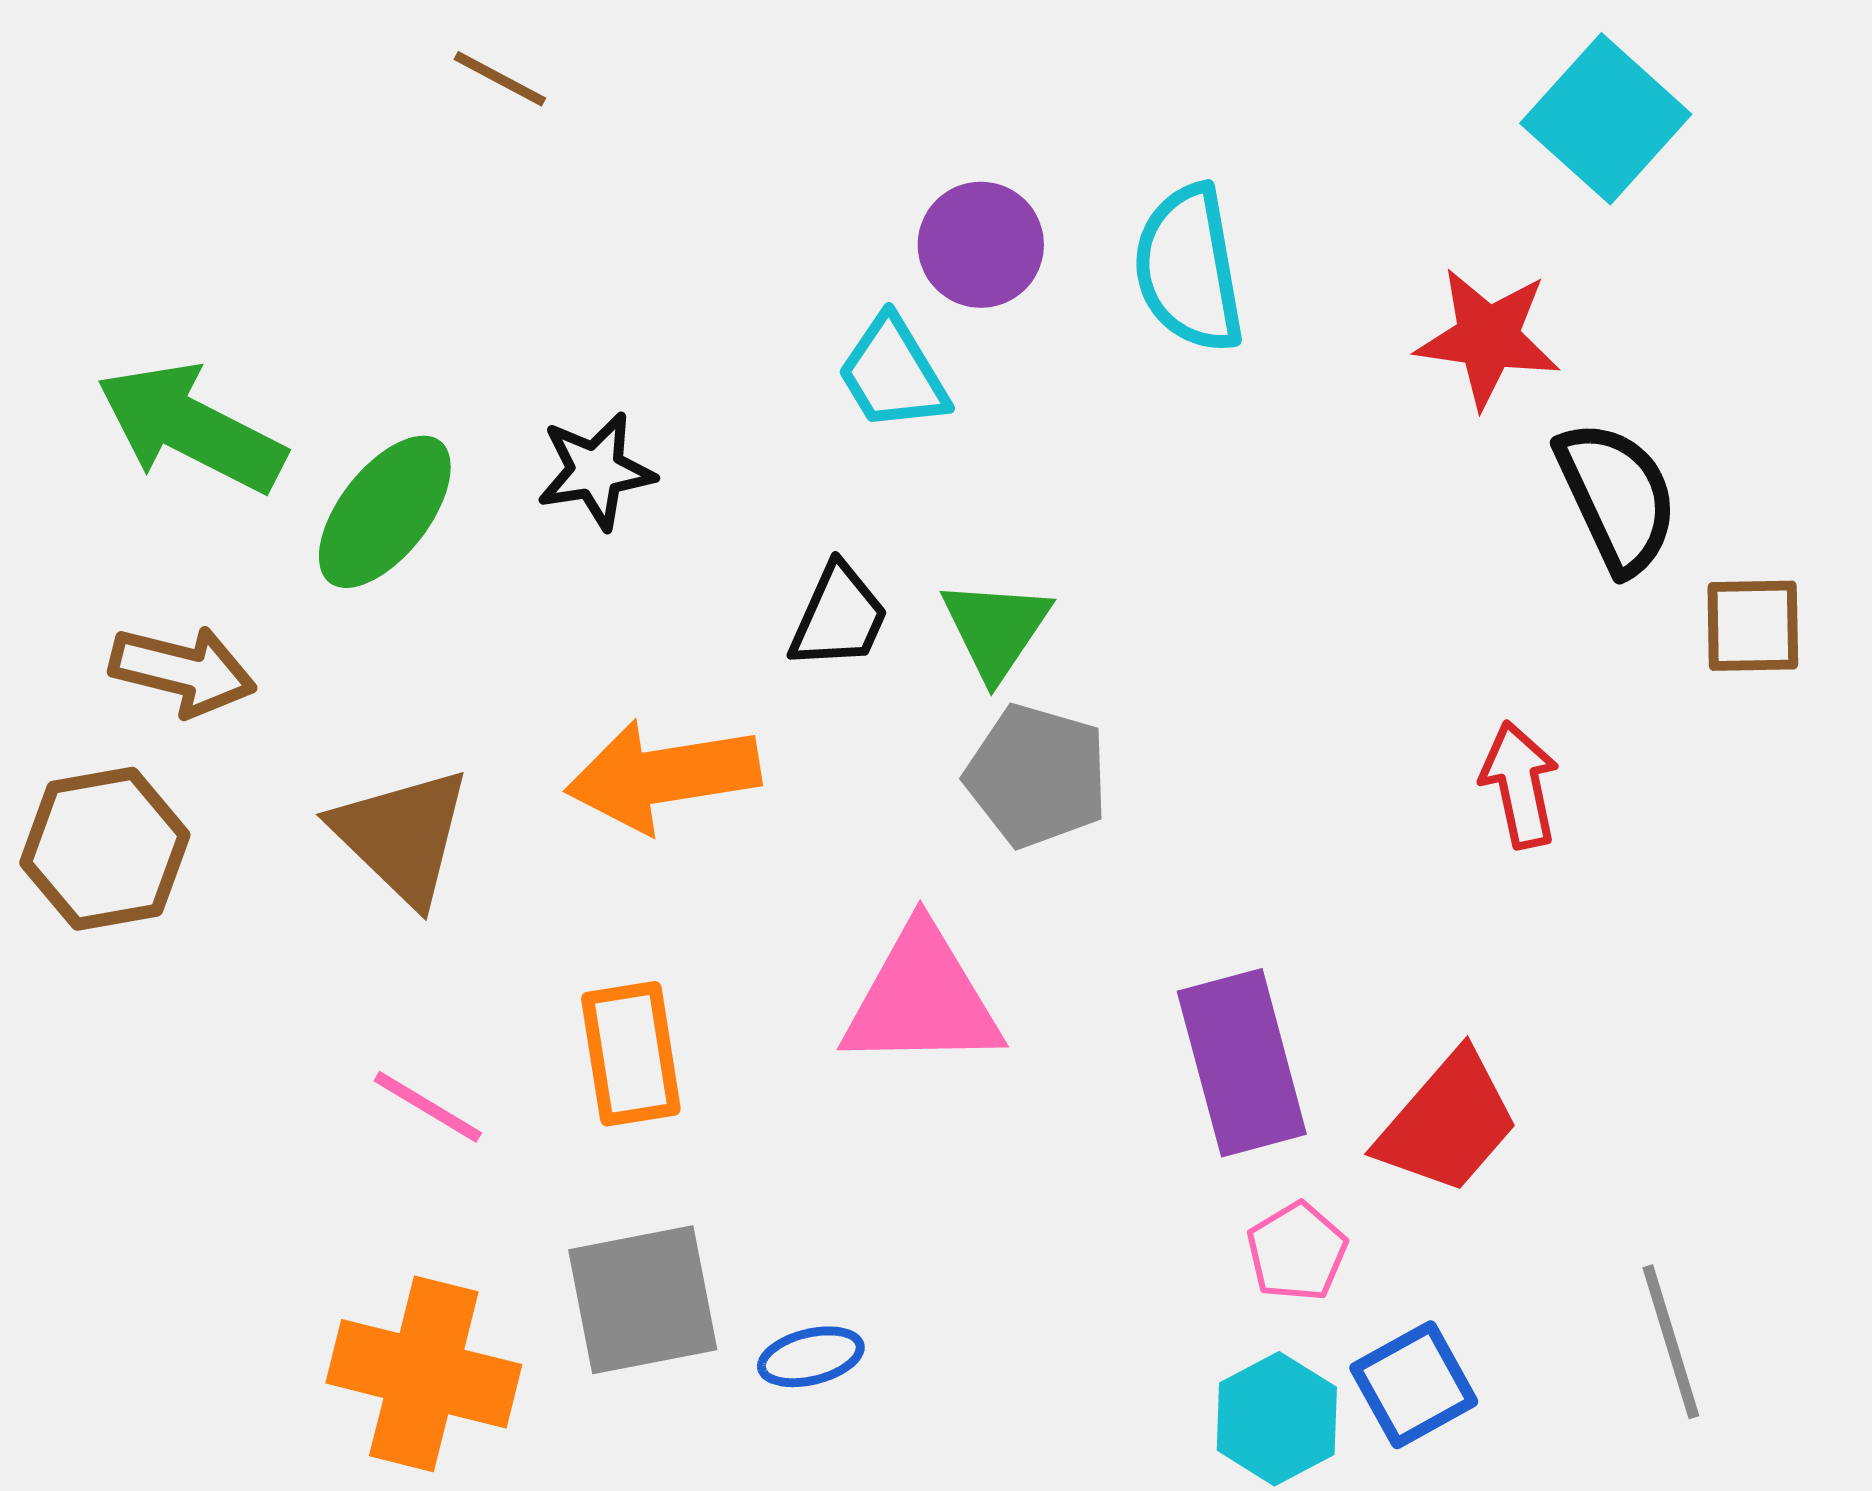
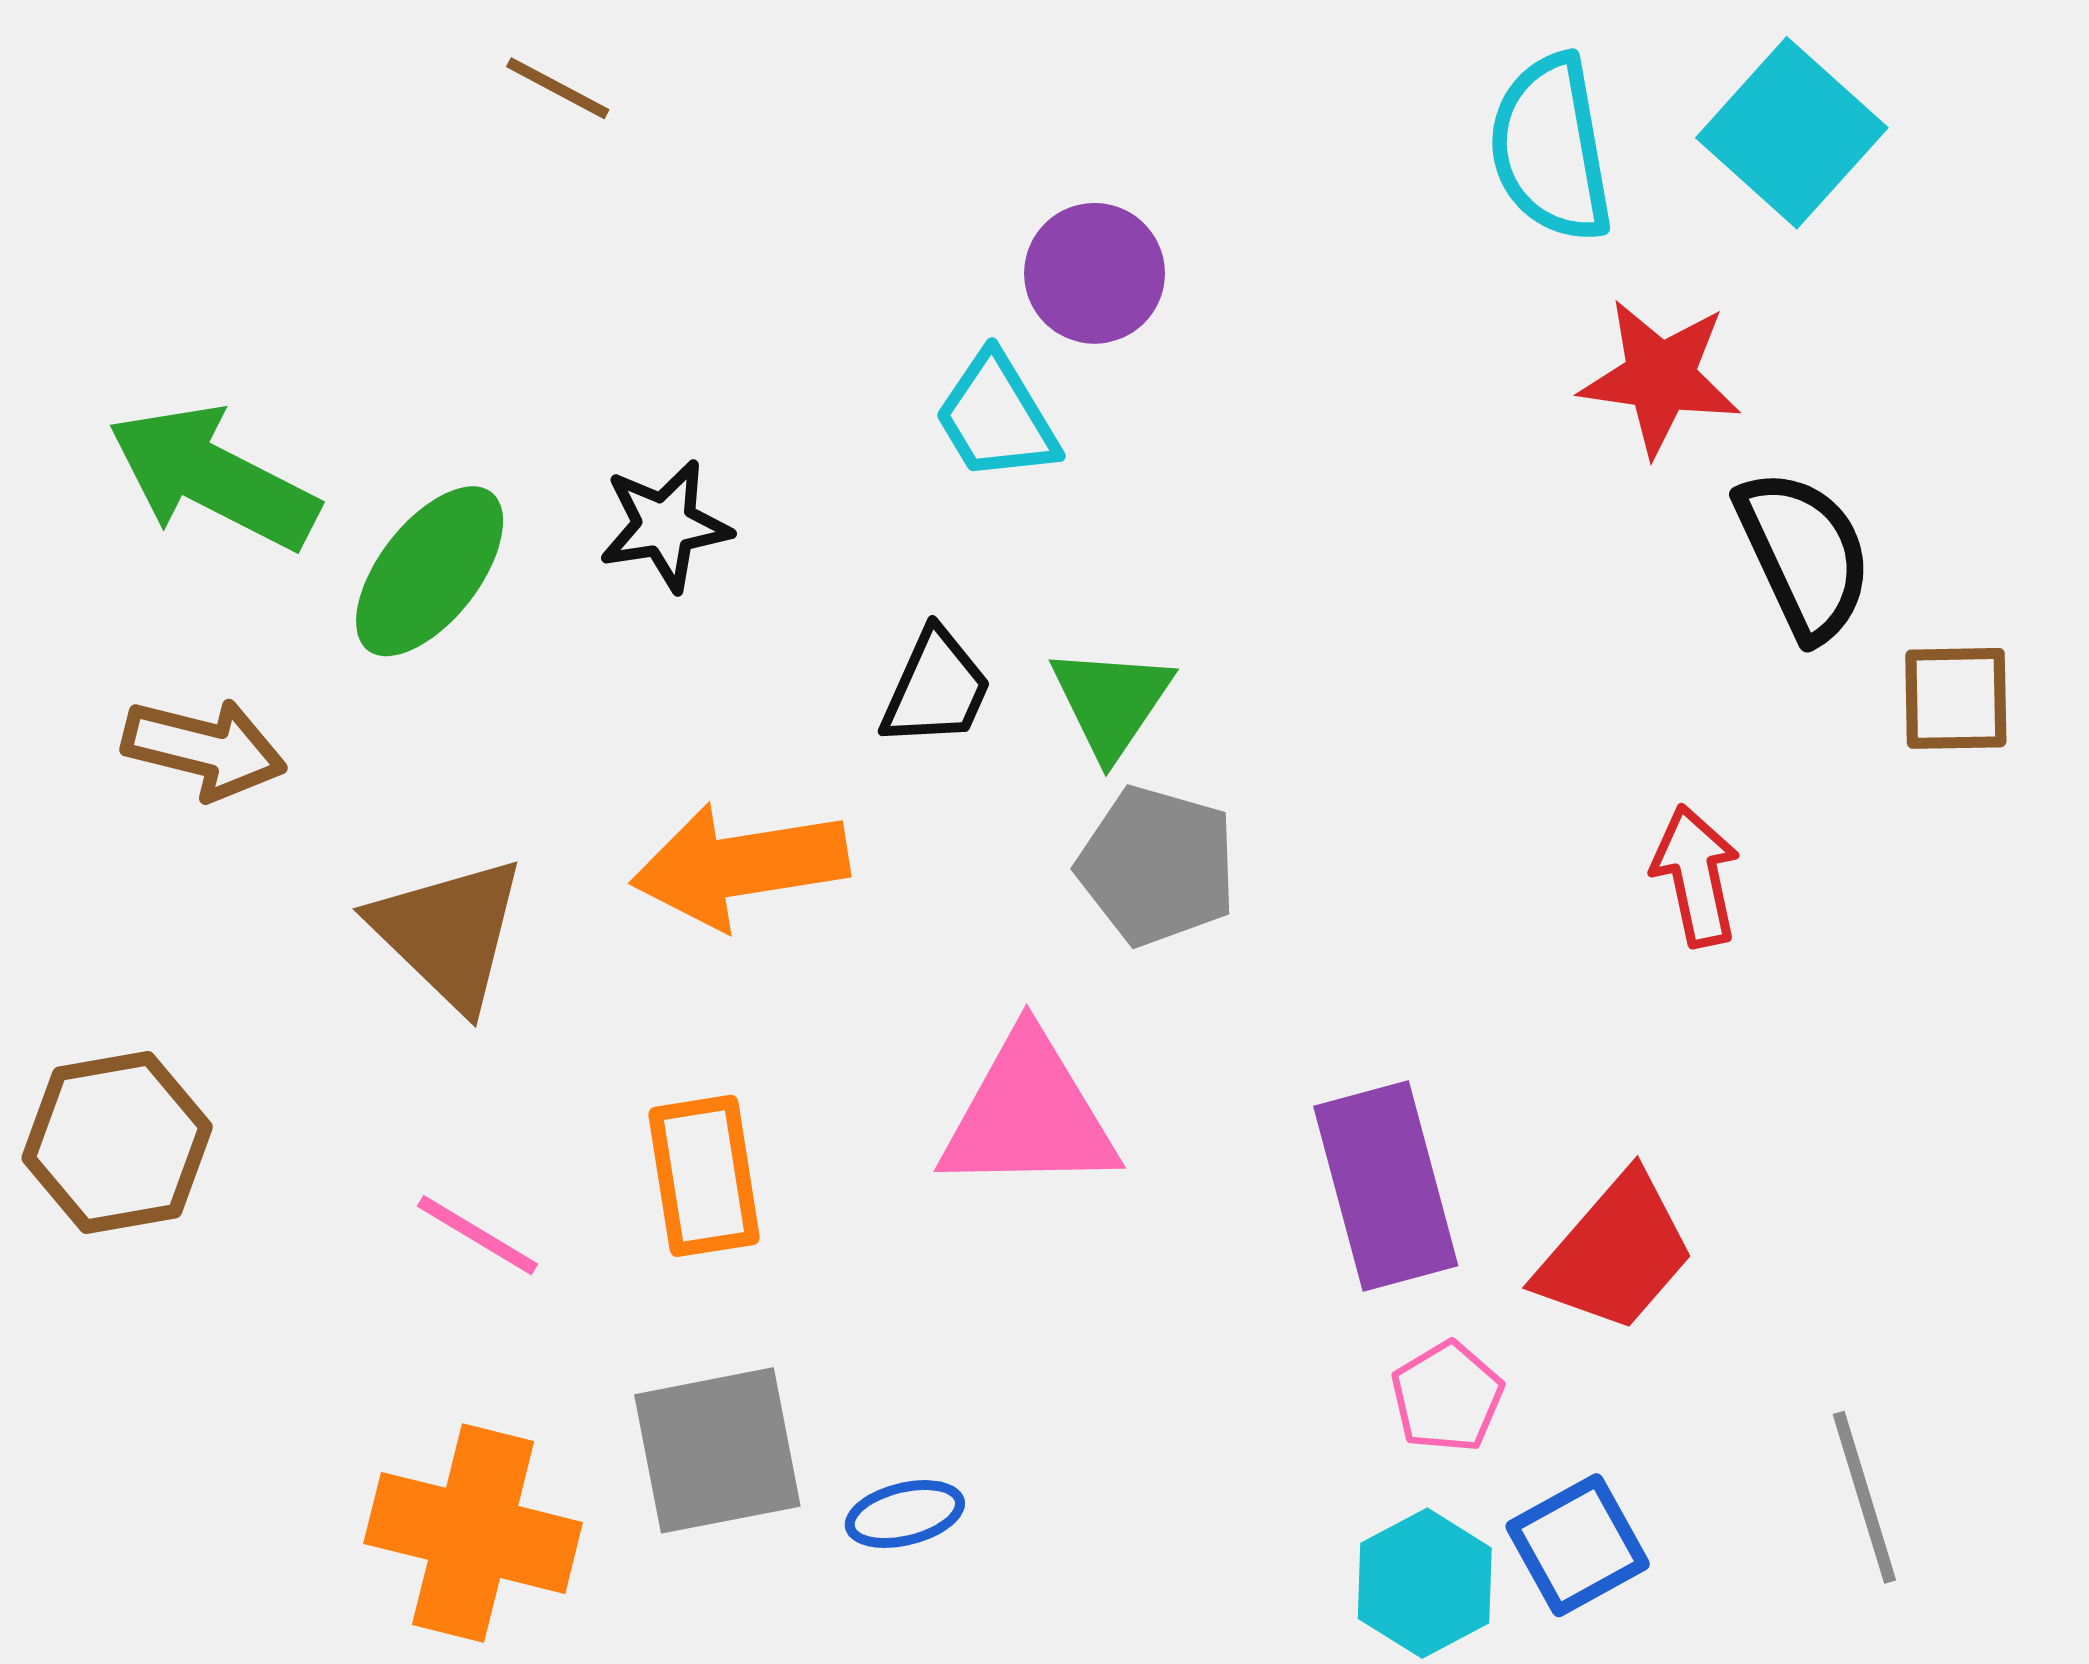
cyan semicircle: (1189, 269) -> (1551, 148), moved
brown hexagon: (105, 849) -> (117, 1142), moved

